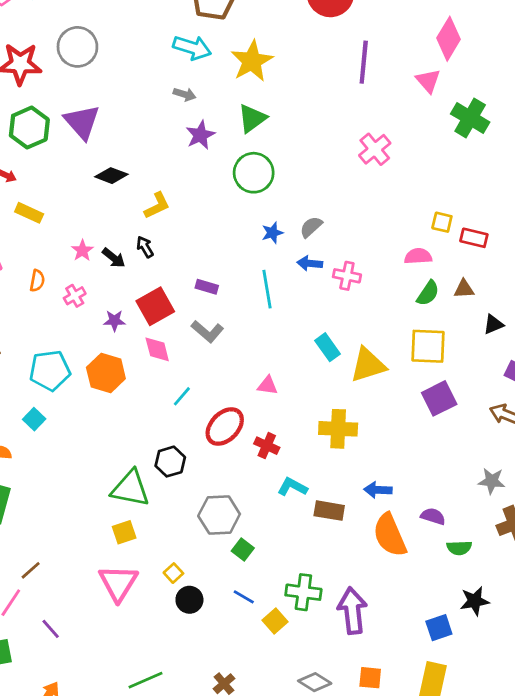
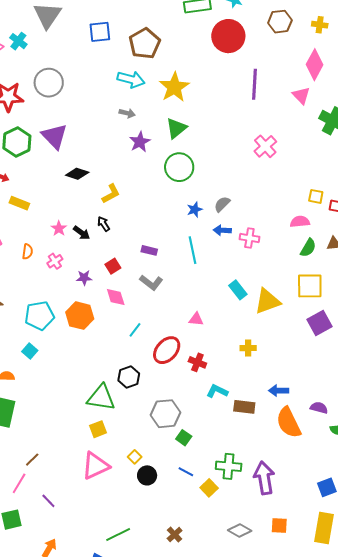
red square: (155, 306) -> (113, 266), size x0.6
yellow cross: (338, 429) -> (248, 348), size x0.6
pink triangle: (118, 583) -> (95, 466), turned 36

